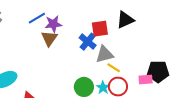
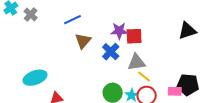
black triangle: (125, 20) -> (187, 31), moved
purple star: (53, 24) -> (119, 31), moved
blue cross: (88, 42) -> (111, 52), moved

